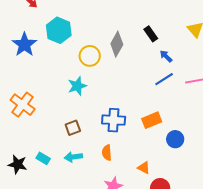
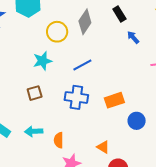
blue line: (164, 79) -> (82, 65), moved
brown square: (73, 128) -> (35, 93), moved
orange semicircle: (107, 153) -> (59, 140), moved

